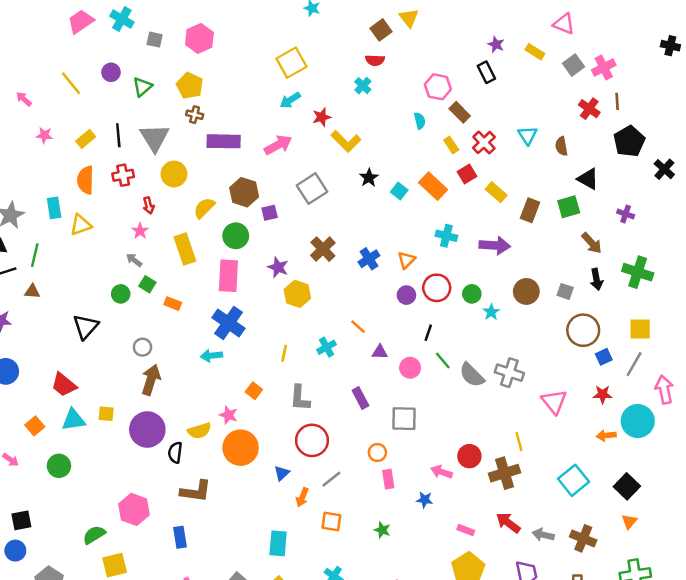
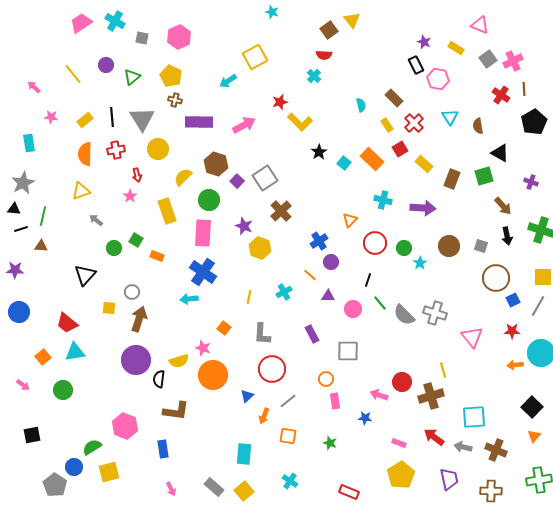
pink hexagon: (438, 87) -> (438, 79), moved
cyan arrow: (290, 100) -> (228, 81), moved
gray square: (312, 189) -> (265, 178), moved
cyan rectangle: (54, 208) -> (29, 143), moved
purple square: (270, 213) -> (237, 181), turned -32
blue cross: (369, 259) -> (319, 241), moved
gray arrow: (134, 260) -> (96, 220), moved
purple circle: (406, 295) -> (331, 262), moved
yellow square: (106, 414) -> (109, 308), moved
cyan square: (574, 480) -> (474, 417), moved, turned 35
blue circle: (15, 551) -> (74, 467), moved

